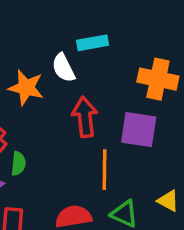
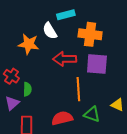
orange cross: (158, 79) -> (90, 34), moved
red arrow: (85, 117) -> (65, 59), turned -80

